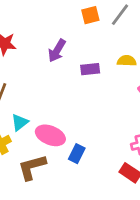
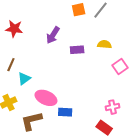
cyan triangle: (20, 122) -> (24, 78), moved
blue rectangle: (77, 154) -> (65, 112), turned 64

